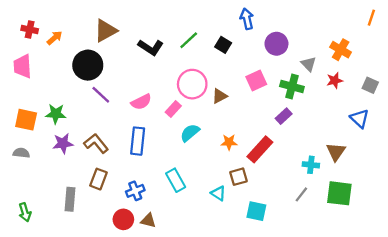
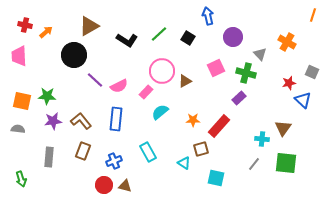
red star: (335, 81) -> (289, 83), moved
purple line: (101, 95) -> (95, 80), moved
gray rectangle: (70, 199) -> (49, 157), moved

